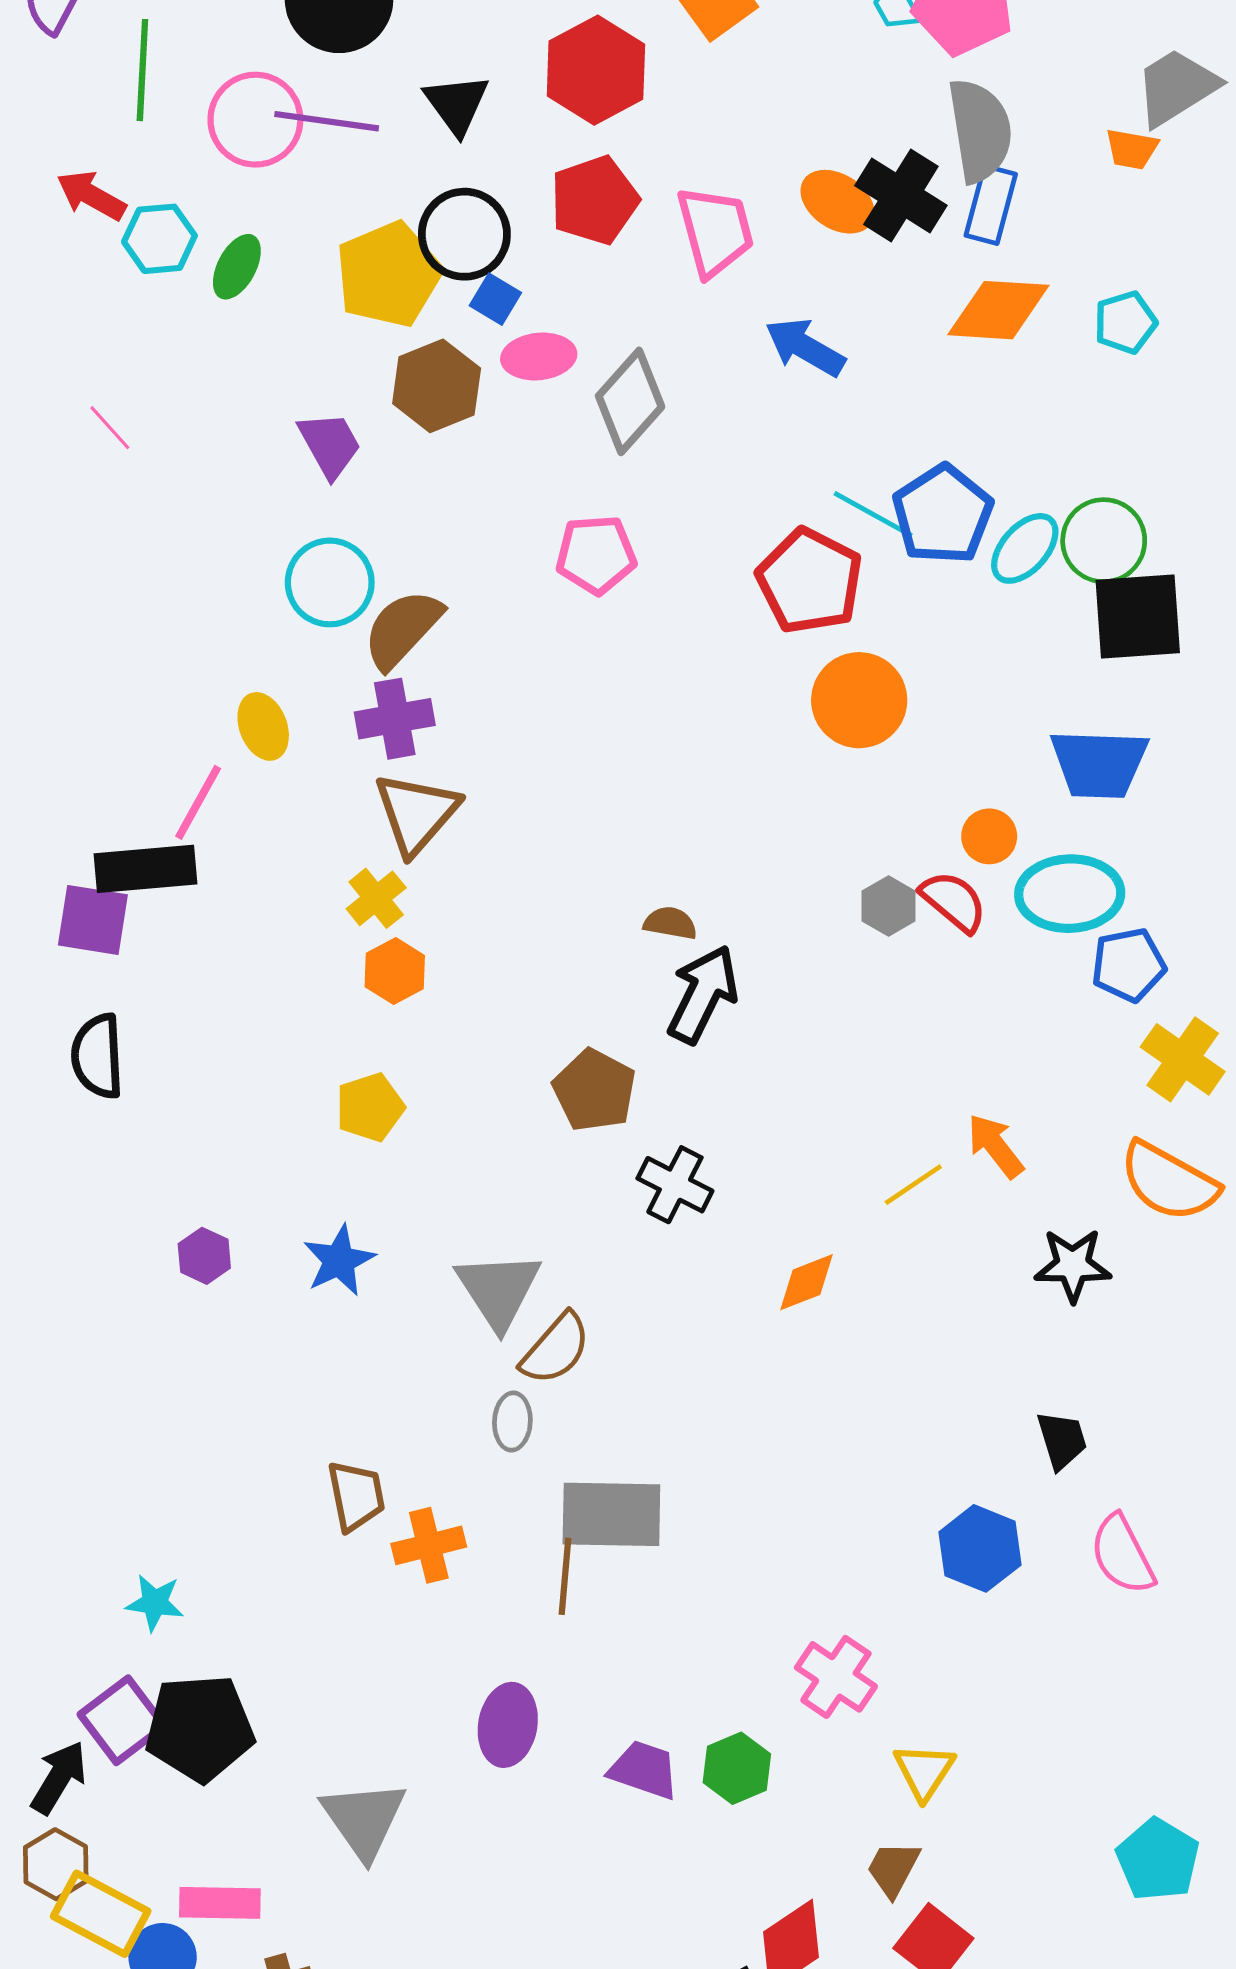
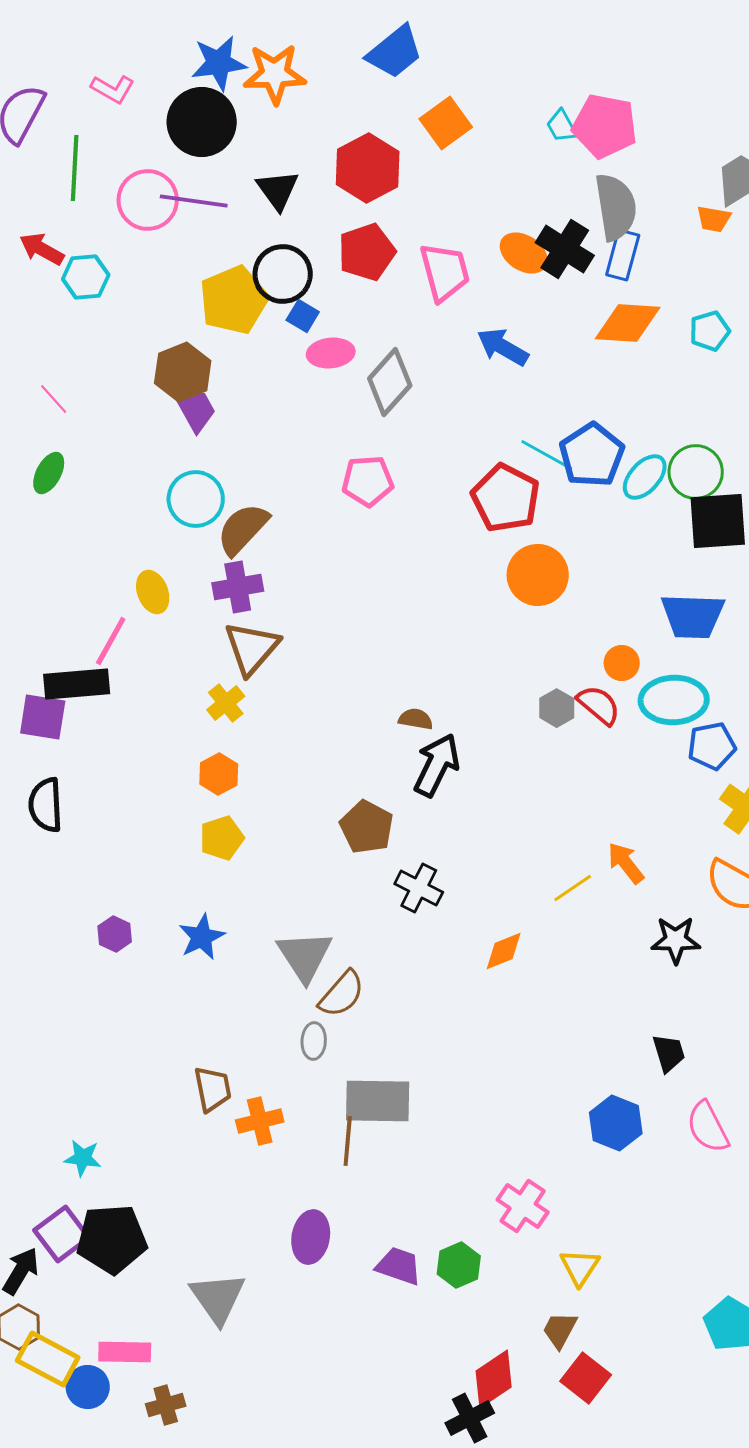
green ellipse: (237, 267) -> (49, 473), moved
brown hexagon: (437, 386) -> (183, 372), moved
orange hexagon: (395, 971) -> (219, 774), moved

